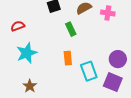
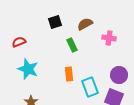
pink cross: (108, 13) -> (109, 38), moved
cyan star: (27, 53) -> (28, 69), turned -30

